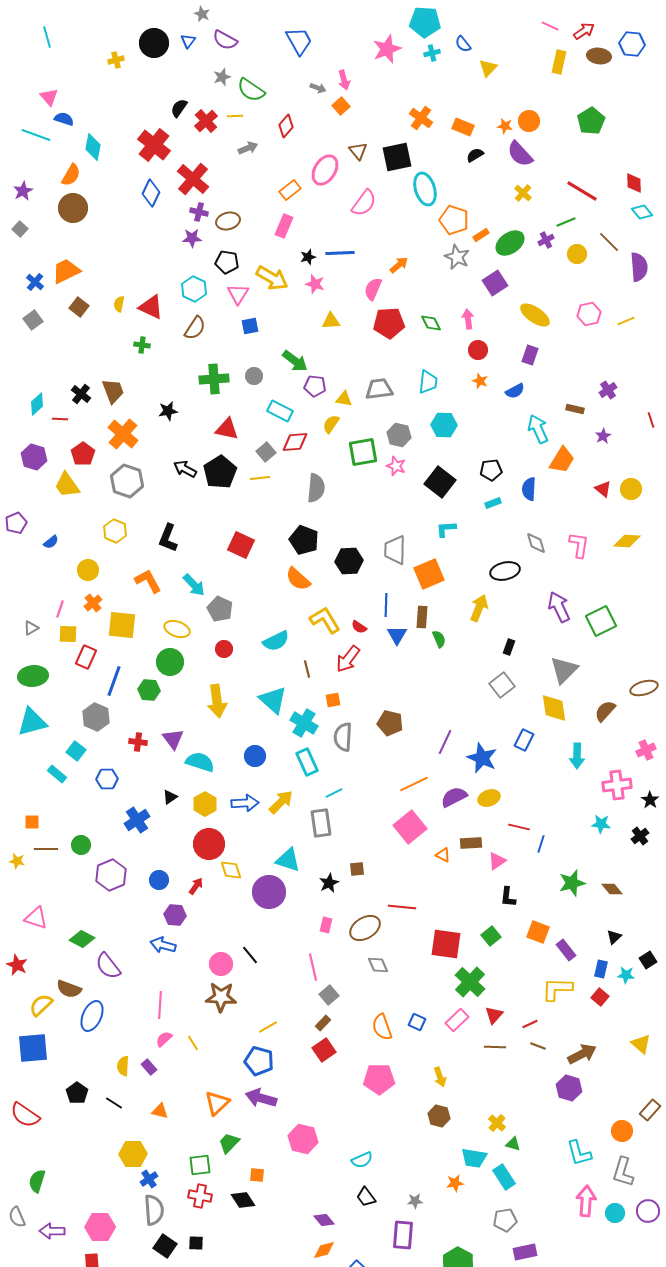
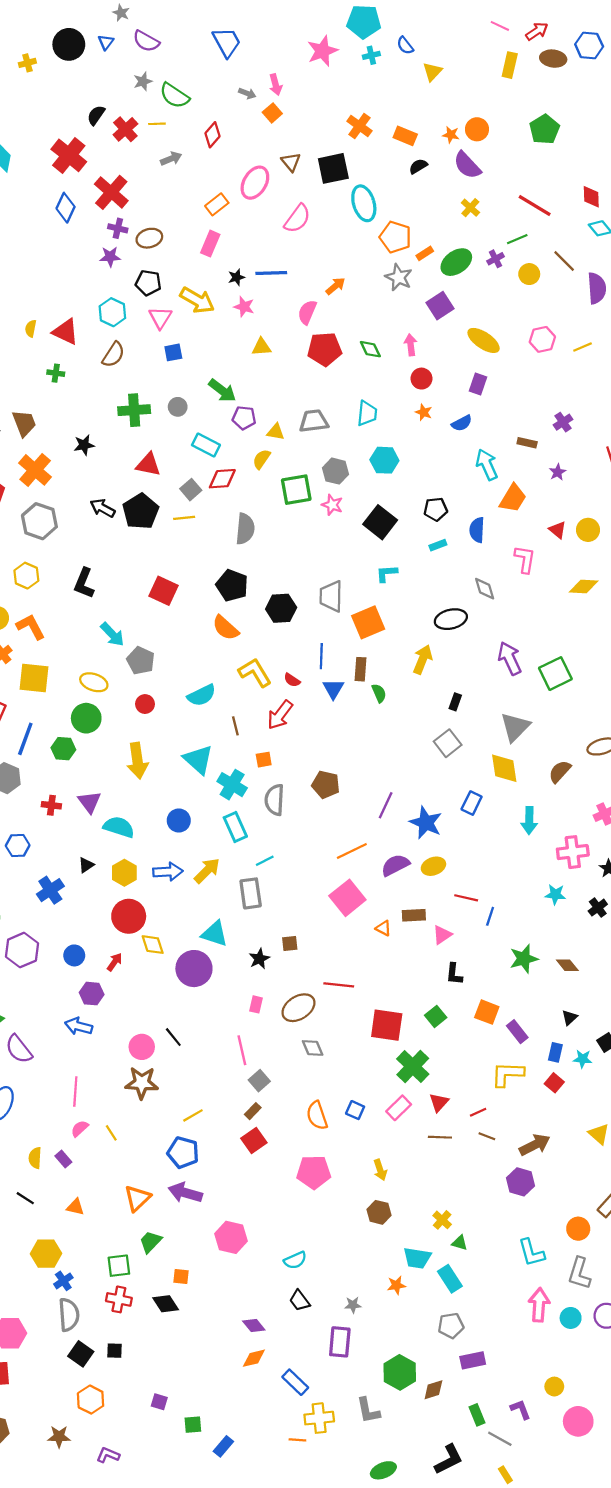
pink L-shape: (579, 545) -> (525, 559), moved
orange L-shape: (148, 581) -> (31, 627), moved

